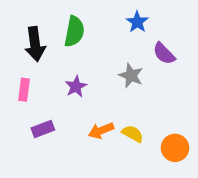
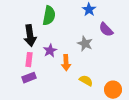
black arrow: (35, 44) -> (30, 36), moved
pink rectangle: (24, 90) -> (29, 60), moved
orange arrow: (101, 131) -> (66, 63), moved, turned -70

